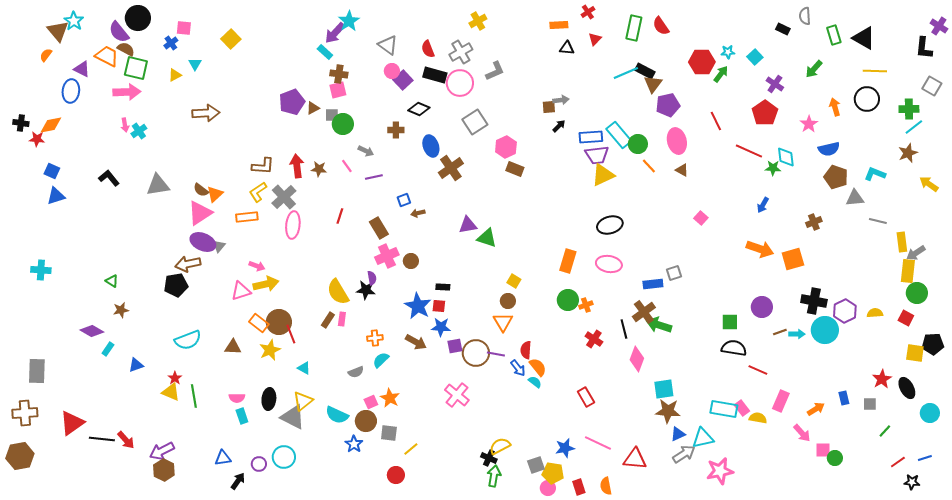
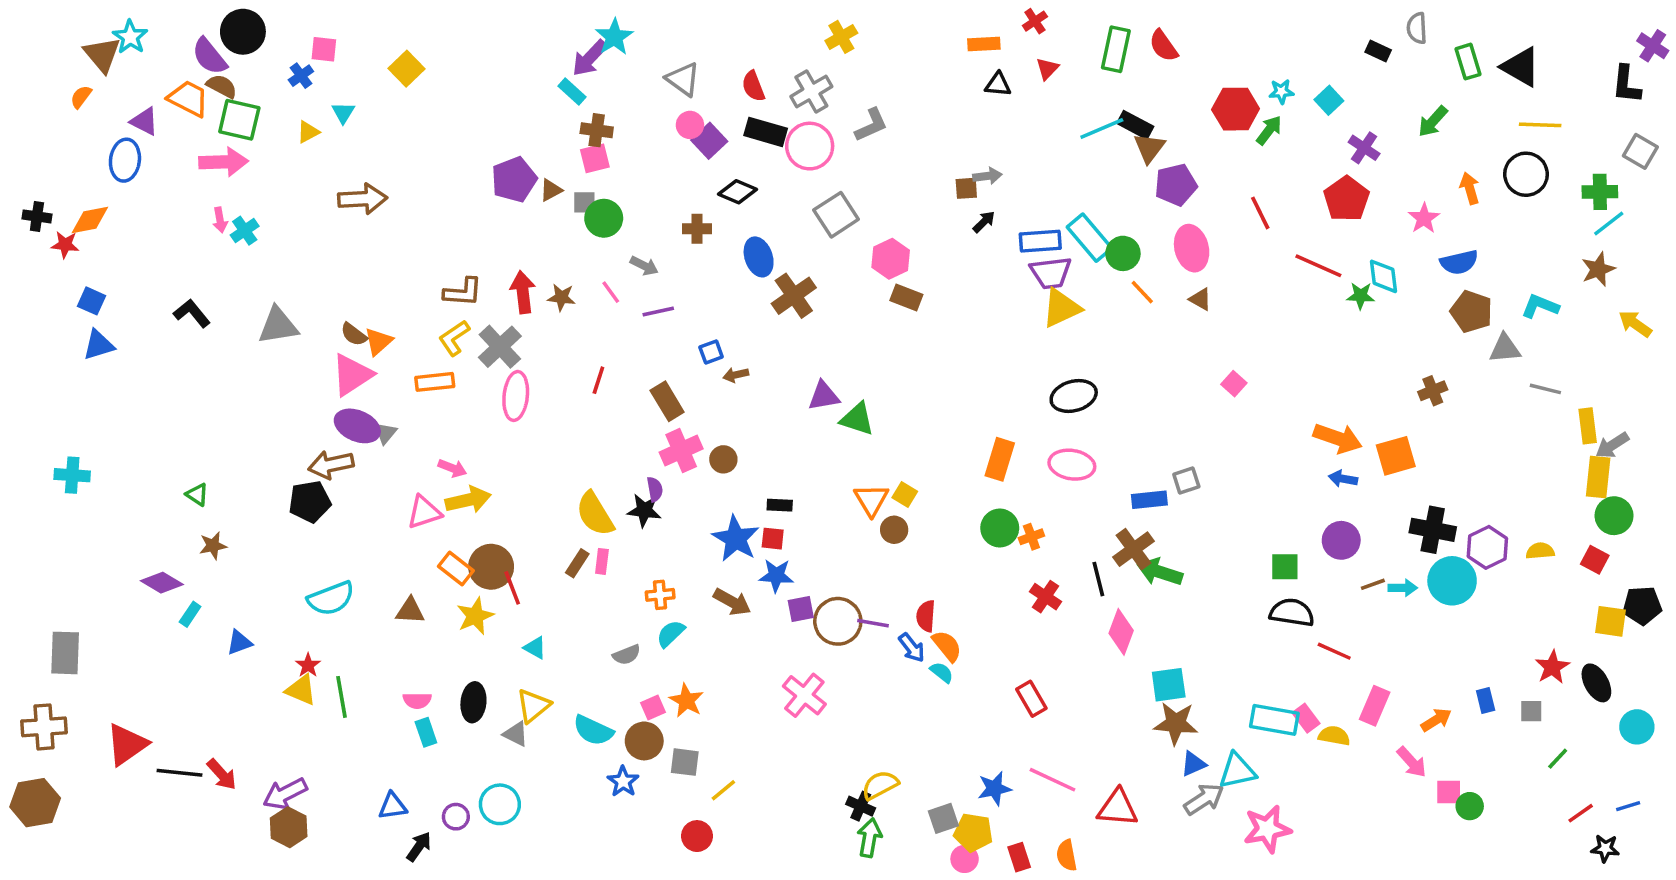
blue arrow: (763, 205) -> (1343, 479), moved, turned 70
orange triangle: (503, 322) -> (871, 500), moved
gray triangle: (293, 417) -> (516, 734), size x0.6

